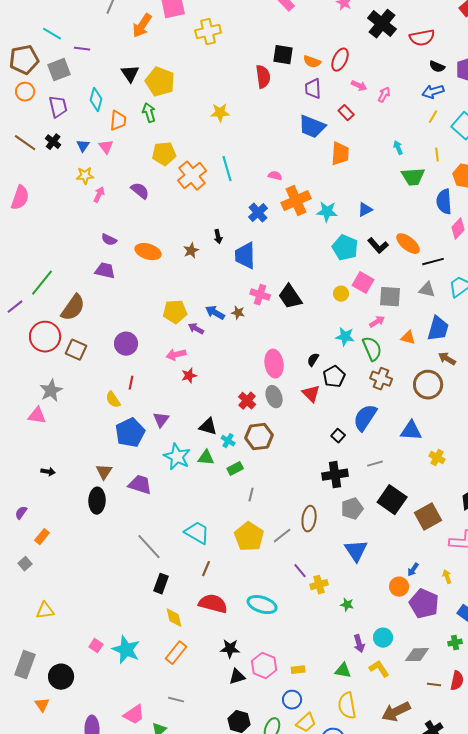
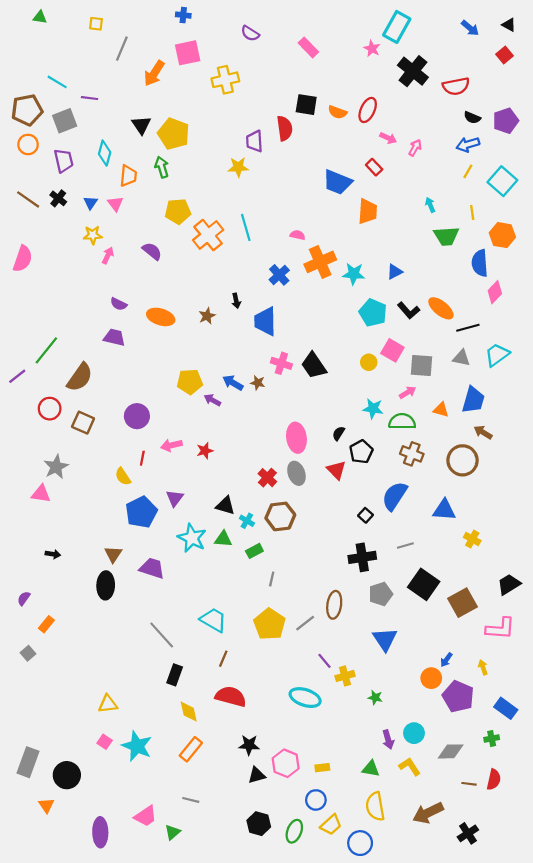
purple trapezoid: (313, 89) -> (254, 141), moved
red circle: (45, 337) -> (50, 409), size x0.7
green semicircle: (372, 349) -> (402, 422), turned -65
pink arrow: (176, 355) -> (171, 445), moved
cyan ellipse: (262, 605) -> (305, 698), moved
yellow triangle: (45, 611) -> (108, 704), moved

